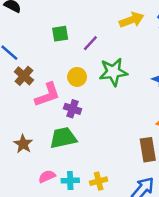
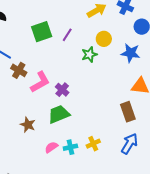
green square: (60, 34) -> (42, 32), size x1.5
green star: (113, 72) -> (89, 55), size x0.7
yellow circle: (77, 77) -> (104, 39), moved
purple cross: (72, 109) -> (62, 90), turned 32

